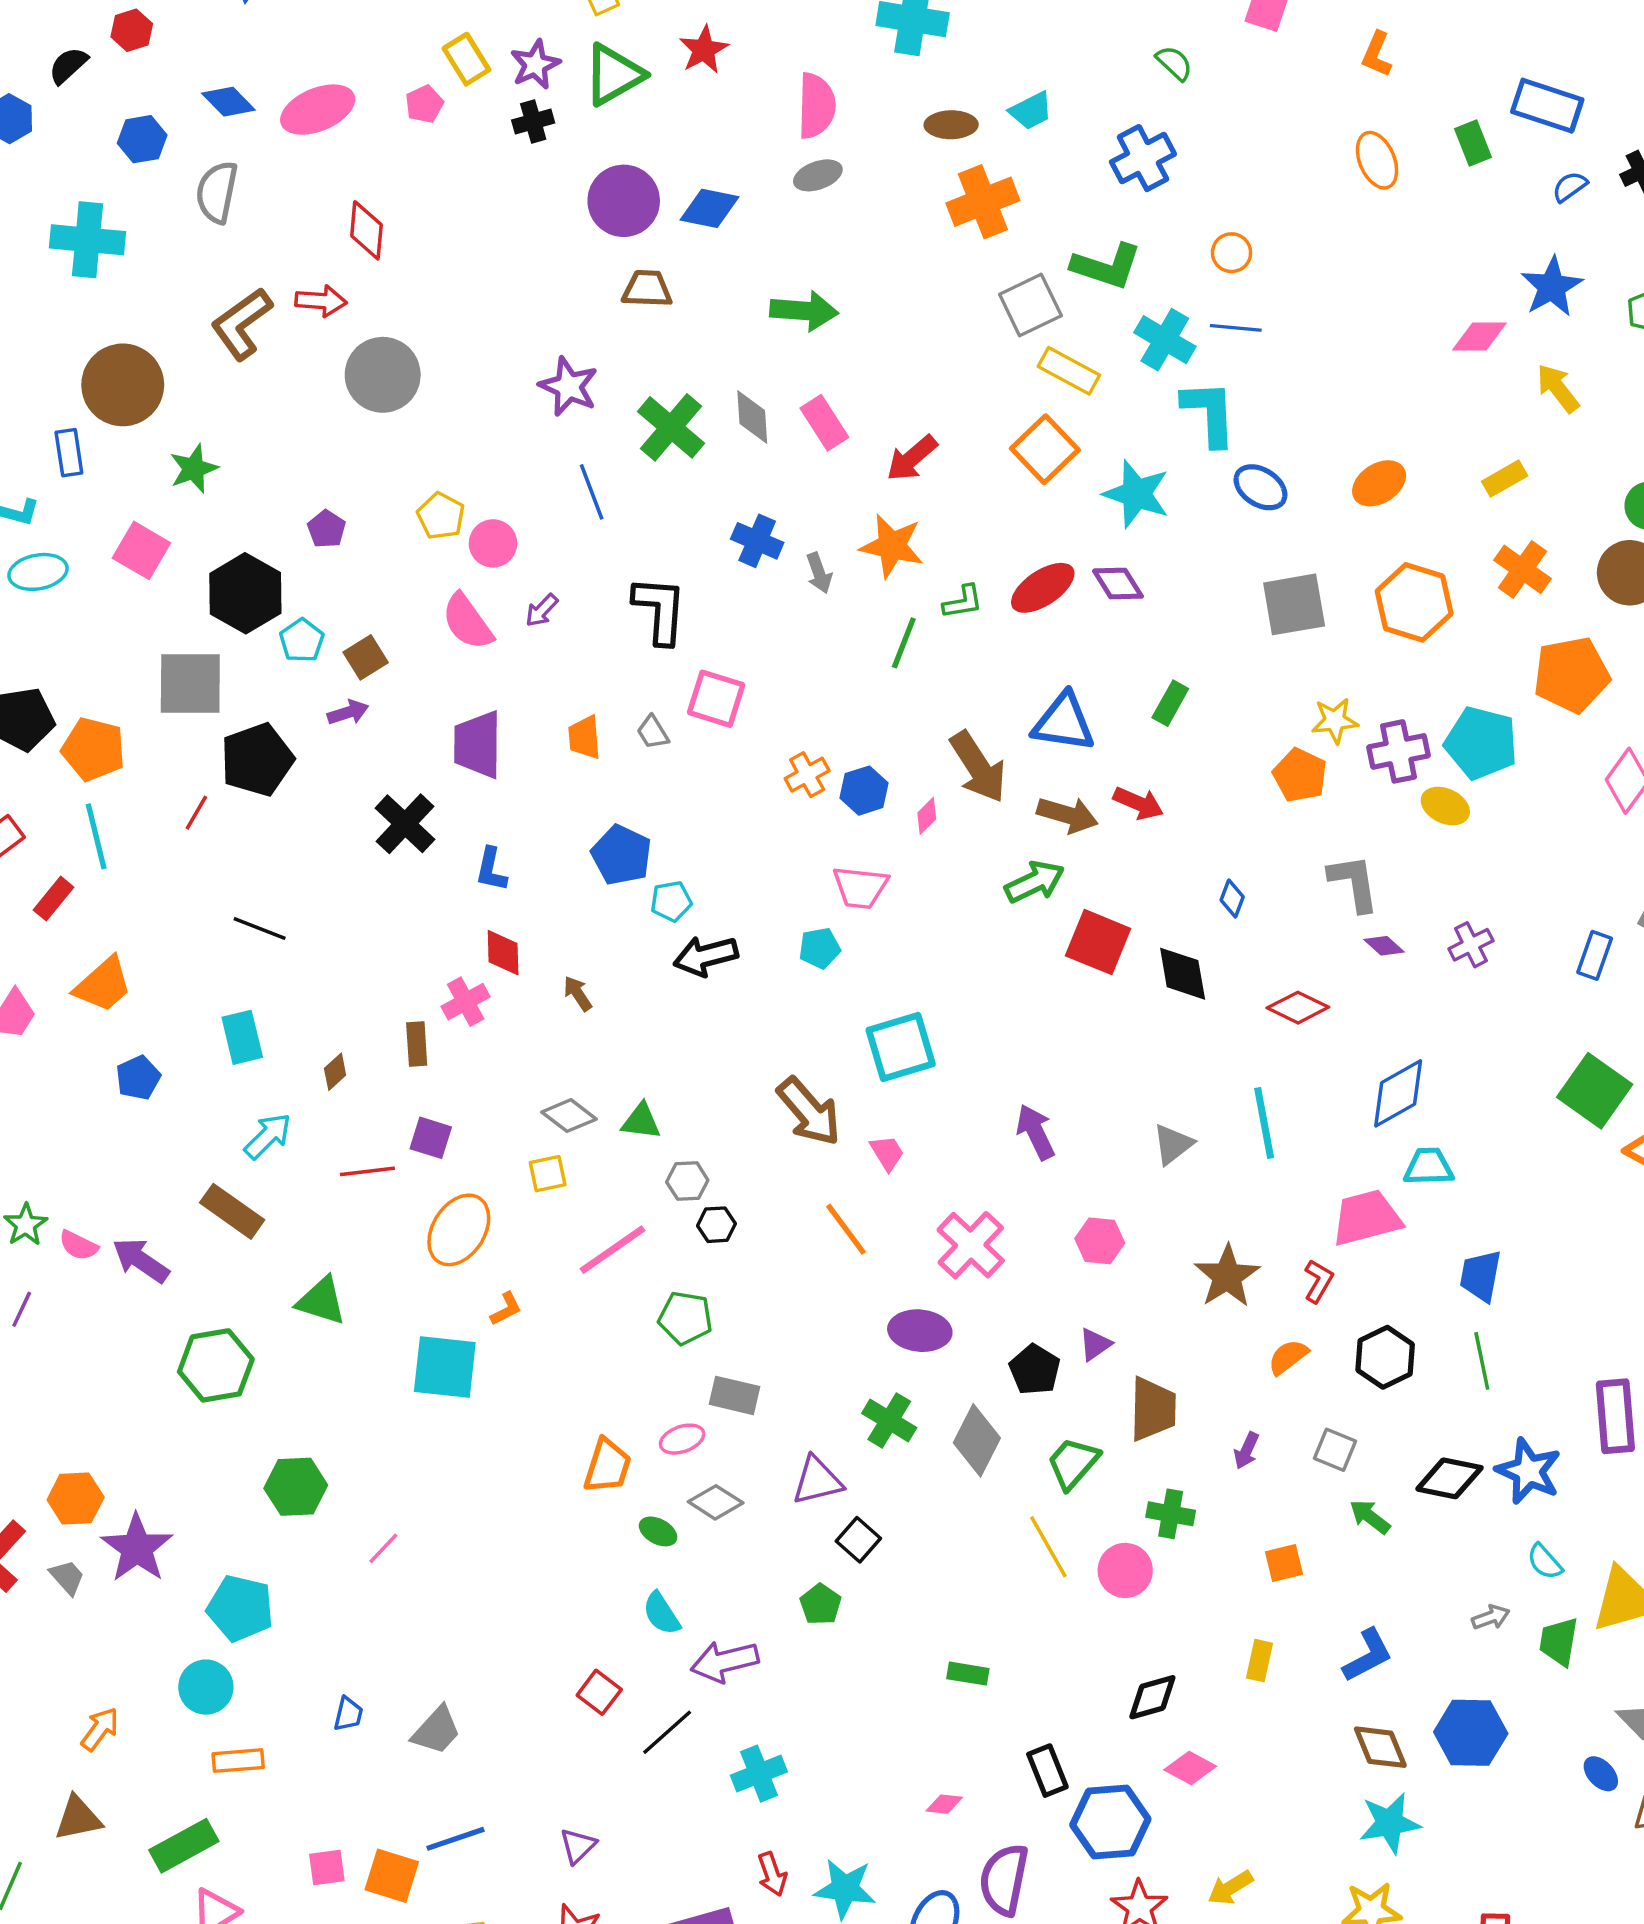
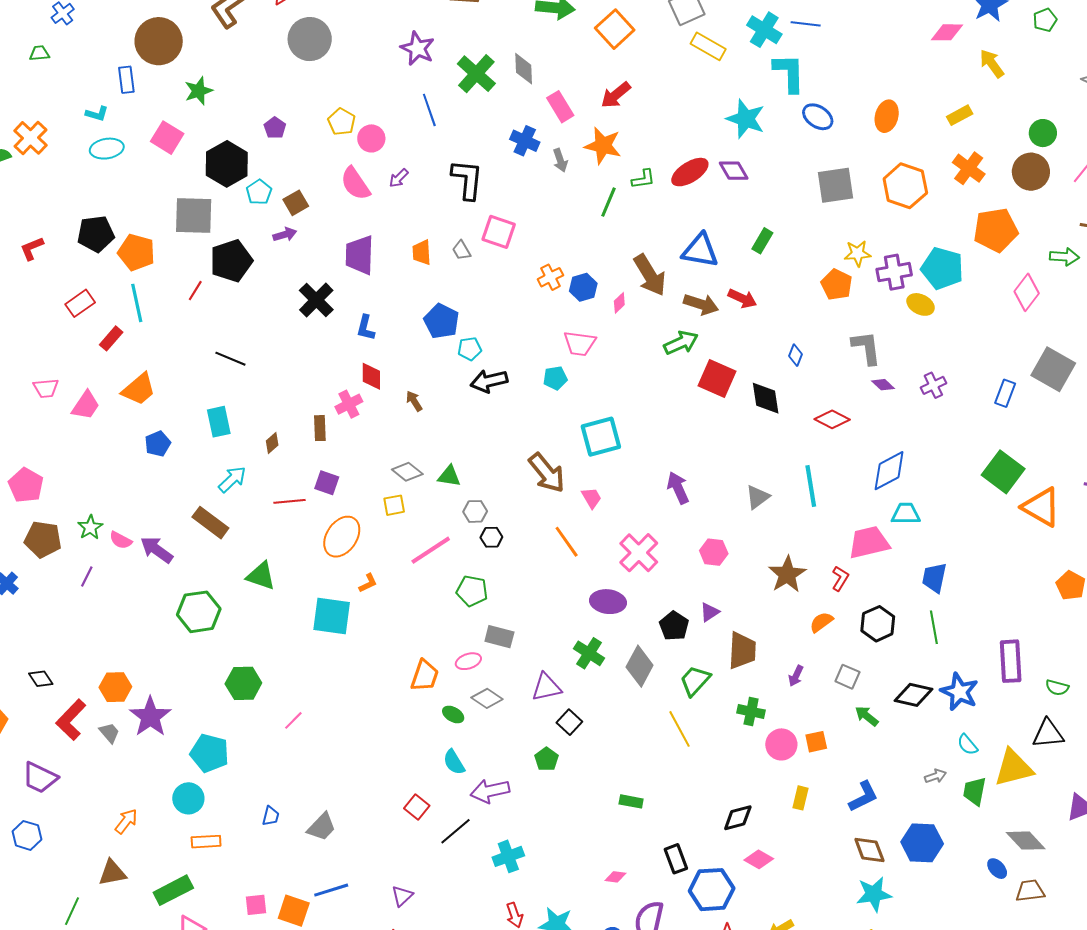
pink rectangle: (824, 423) -> (560, 107), moved
orange square: (1045, 449) -> (615, 29), moved
orange ellipse: (1379, 483) -> (887, 116), turned -44
pink circle: (1125, 1570) -> (781, 744), moved

